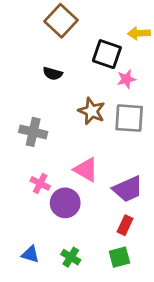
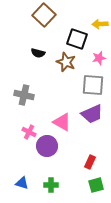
pink star: (126, 79) -> (99, 58), moved
brown star: (92, 111) -> (66, 62), moved
purple trapezoid: (128, 189) -> (92, 114), moved
green cross: (71, 257) -> (51, 185), turned -32
green square: (119, 257) -> (96, 185), moved

